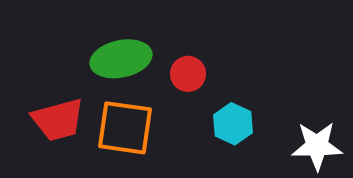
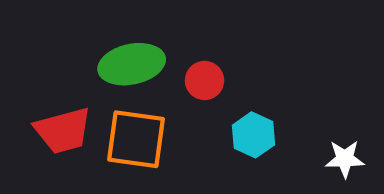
white star: (317, 146) -> (345, 159), size x0.7

